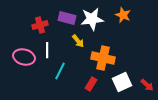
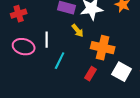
red cross: (40, 25) -> (19, 14), moved
white square: (122, 82) -> (122, 72), turned -36

